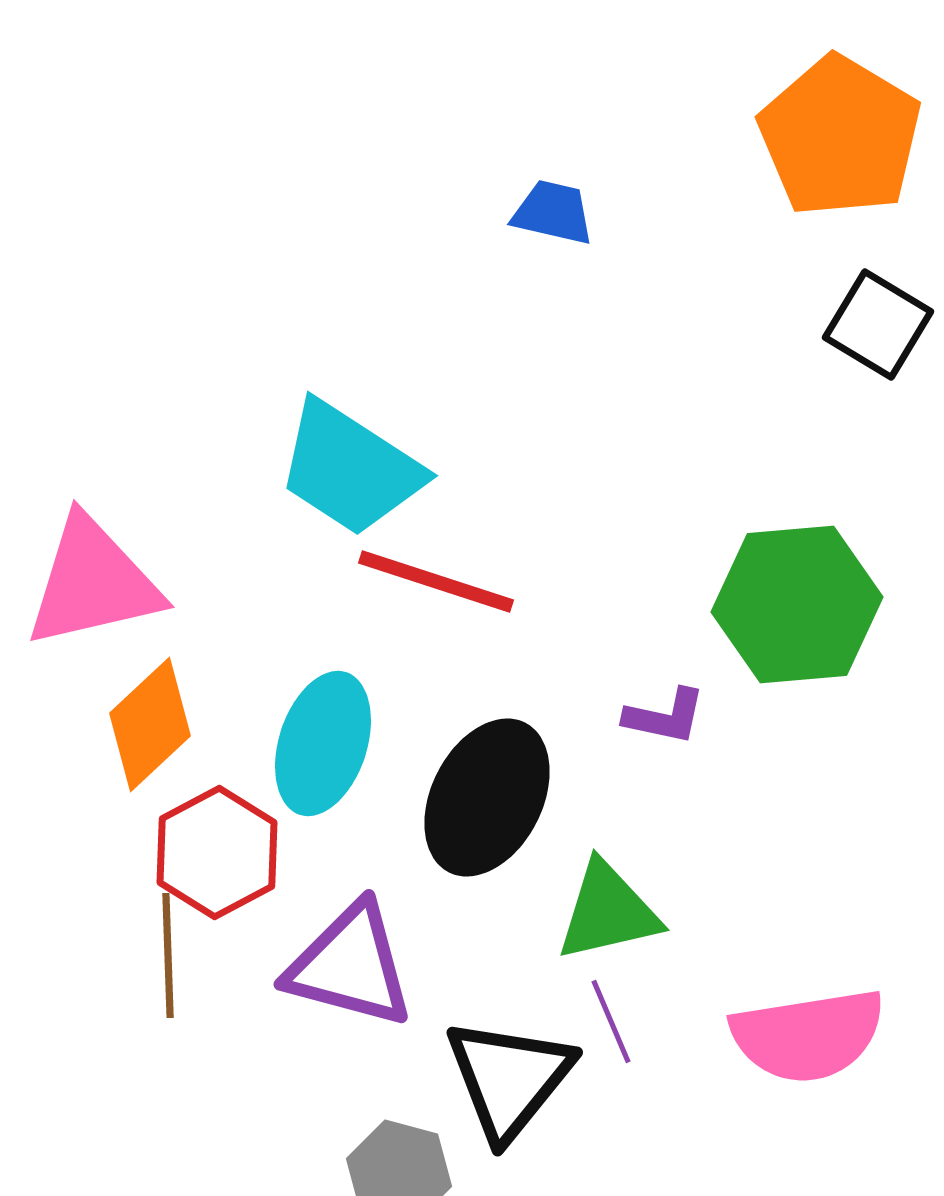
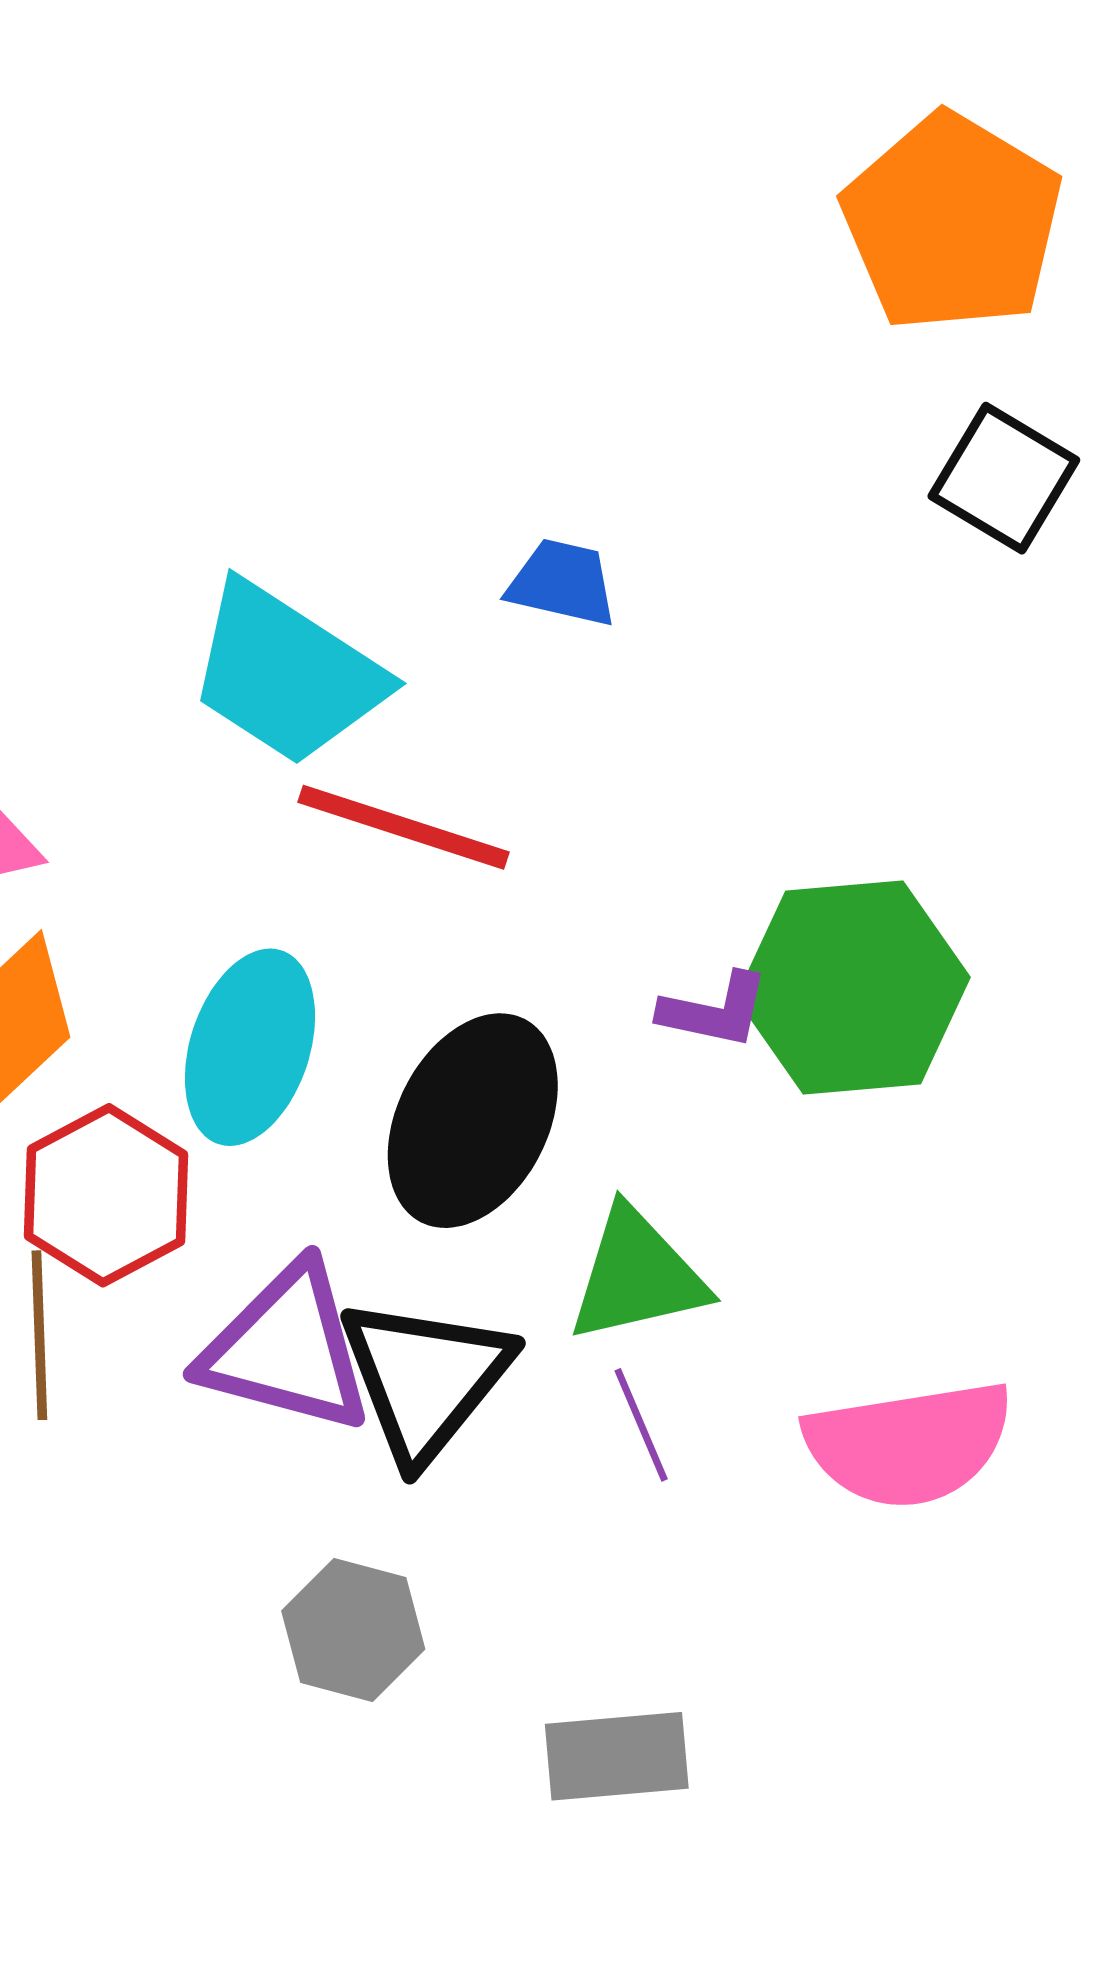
blue trapezoid: (553, 212) -> (562, 583), moved
green hexagon: (797, 604) -> (853, 987), moved
black triangle: (509, 1078) -> (425, 1379), moved

